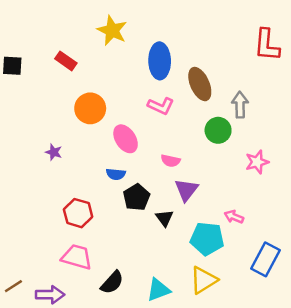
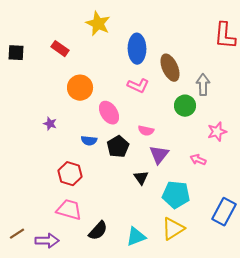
blue semicircle: (116, 174) -> (89, 141), moved
black pentagon: (136, 197) -> (118, 147), moved
pink arrow: (234, 217) -> (198, 160), moved

